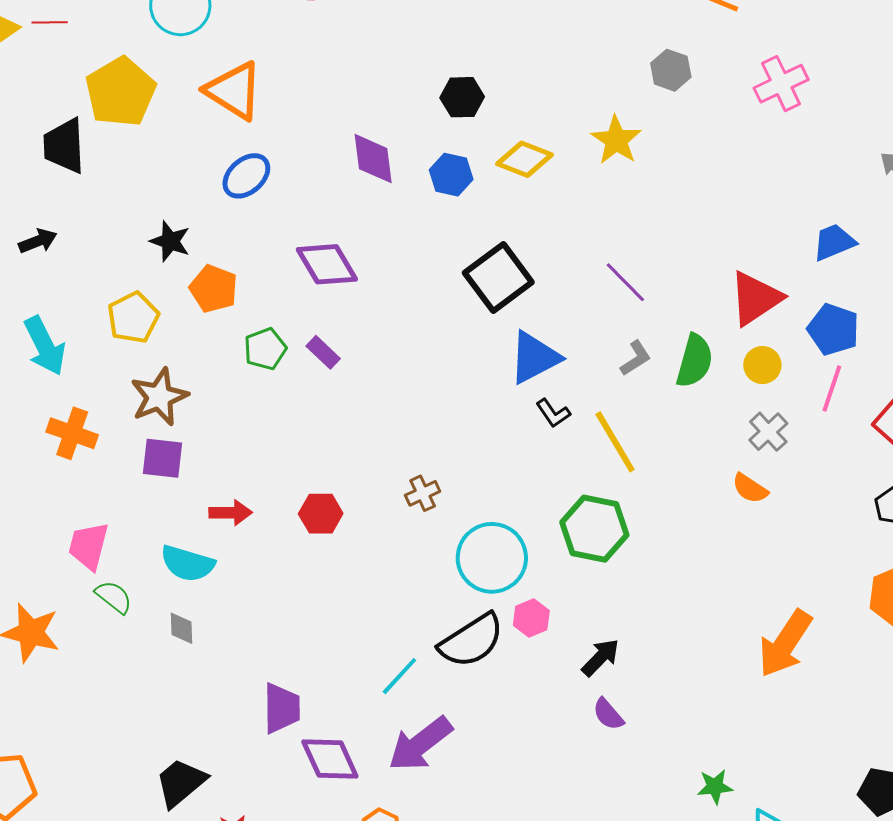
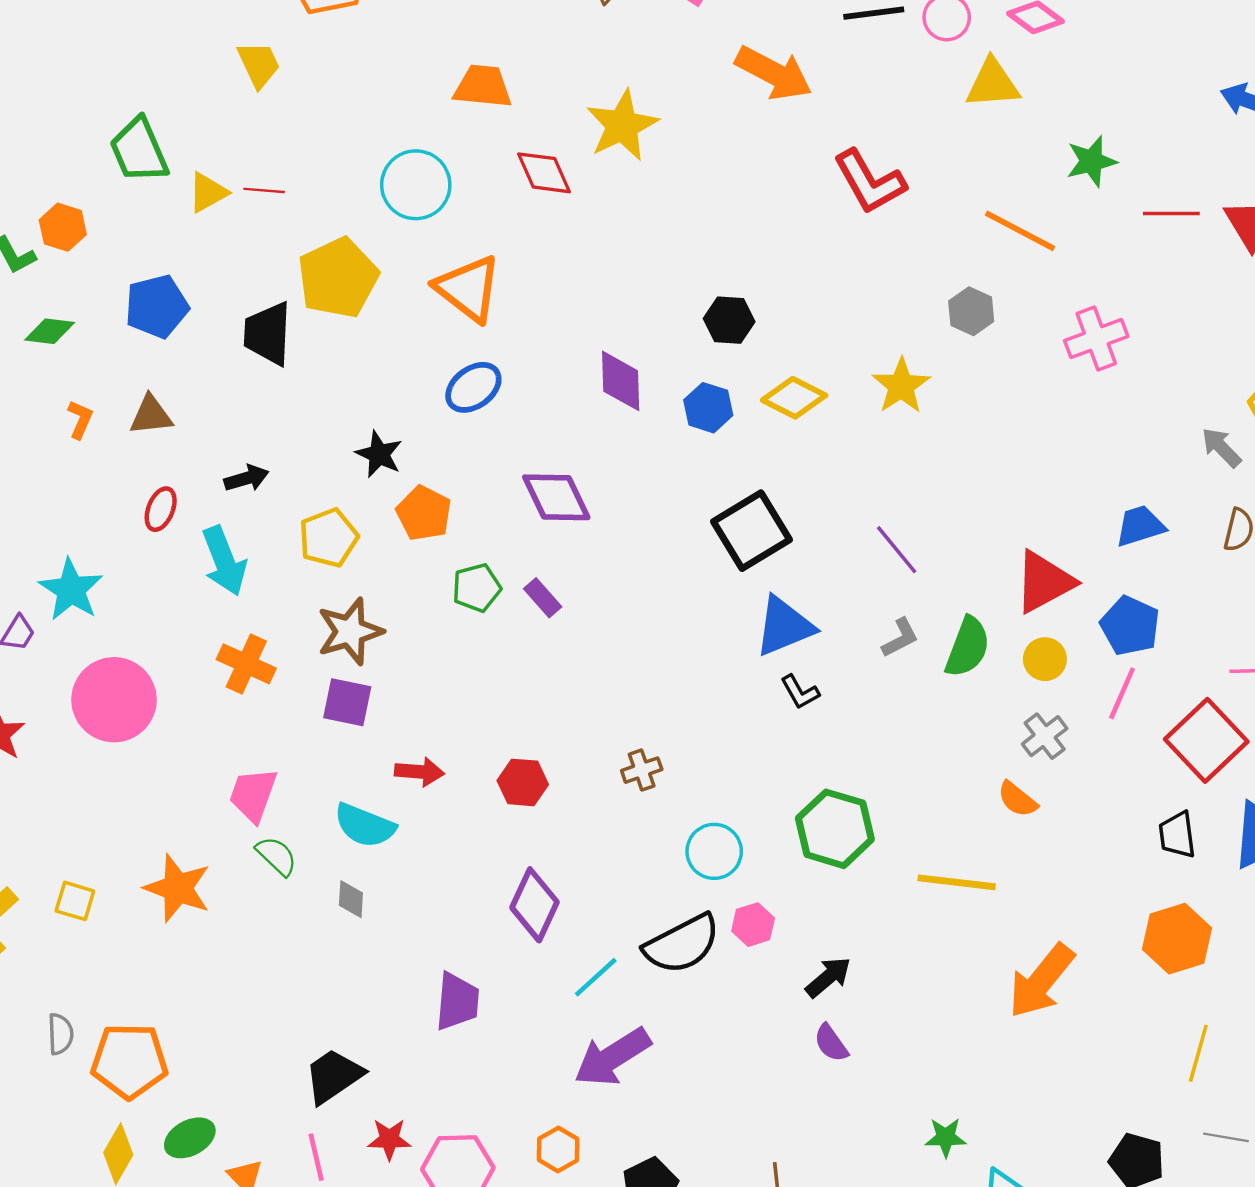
black arrow: (38, 241) -> (246, 478), moved
yellow line: (615, 442) -> (957, 882), moved, turned -58
cyan circle: (492, 558) -> (714, 851), size x0.7
purple diamond: (330, 759) -> (535, 905), moved, turned 44

